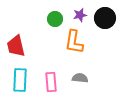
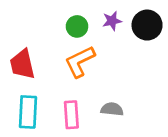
orange L-shape: (74, 42) -> (80, 61), moved, turned 55

